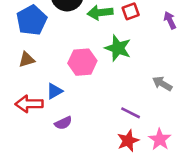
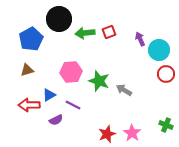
green star: (118, 48) -> (99, 81), moved
gray arrow: (162, 84) -> (124, 90), moved
purple line: (131, 113) -> (73, 105), moved

